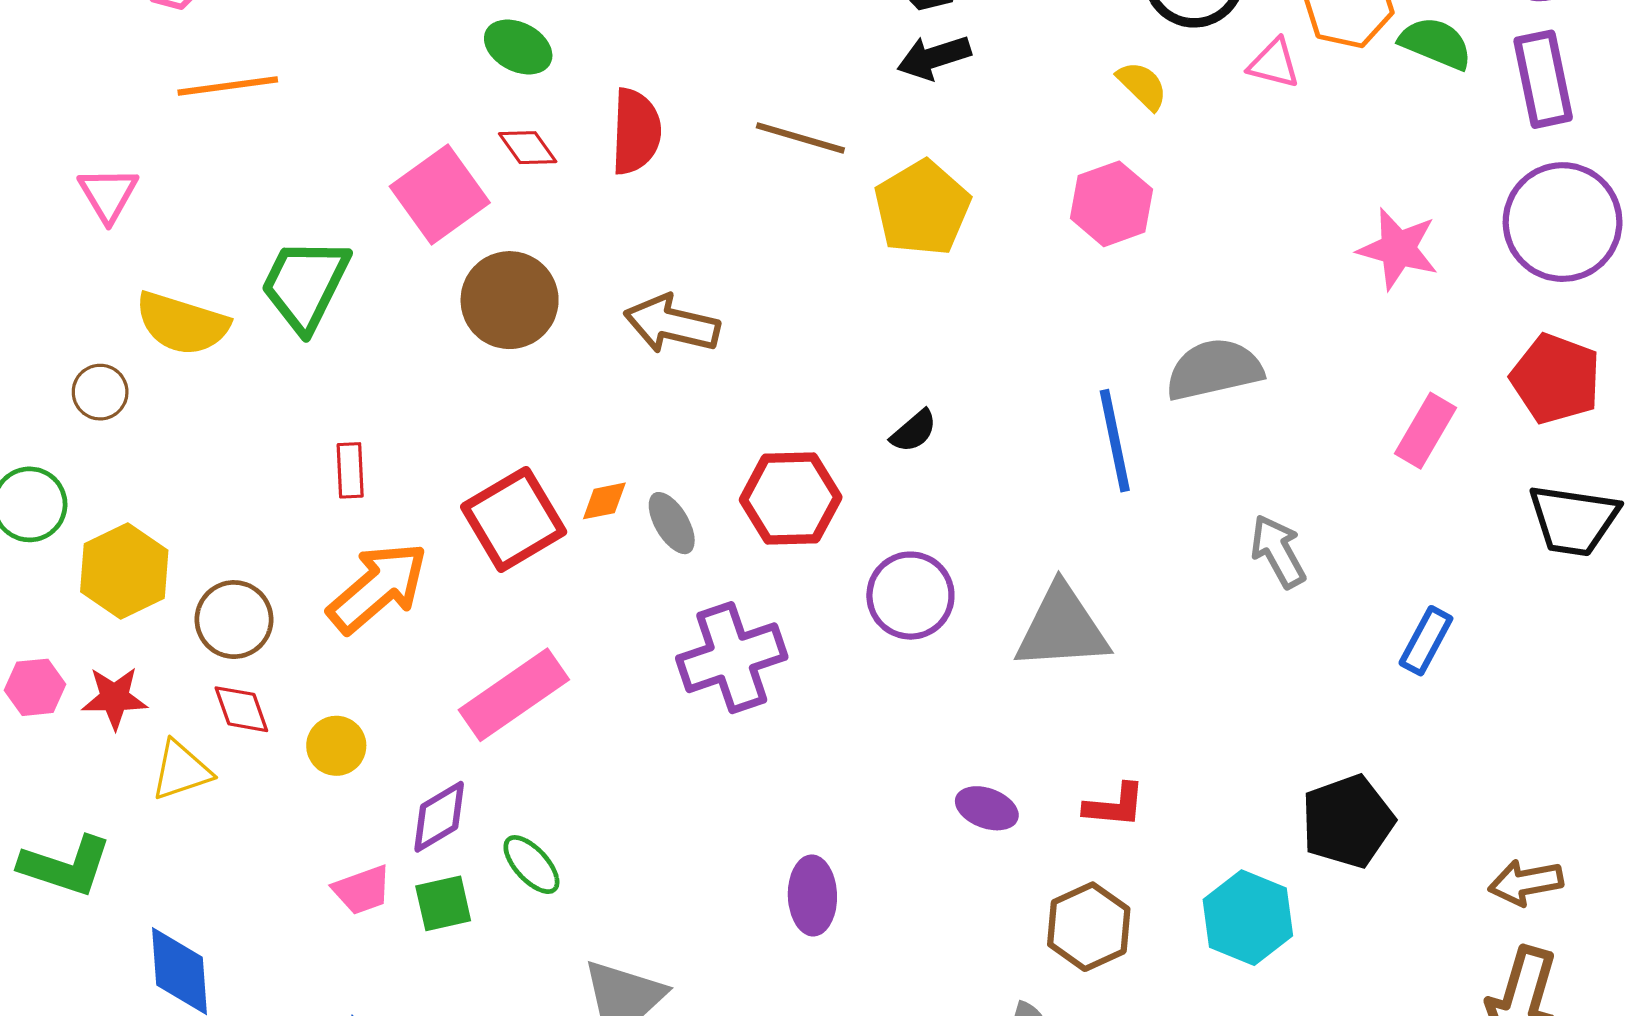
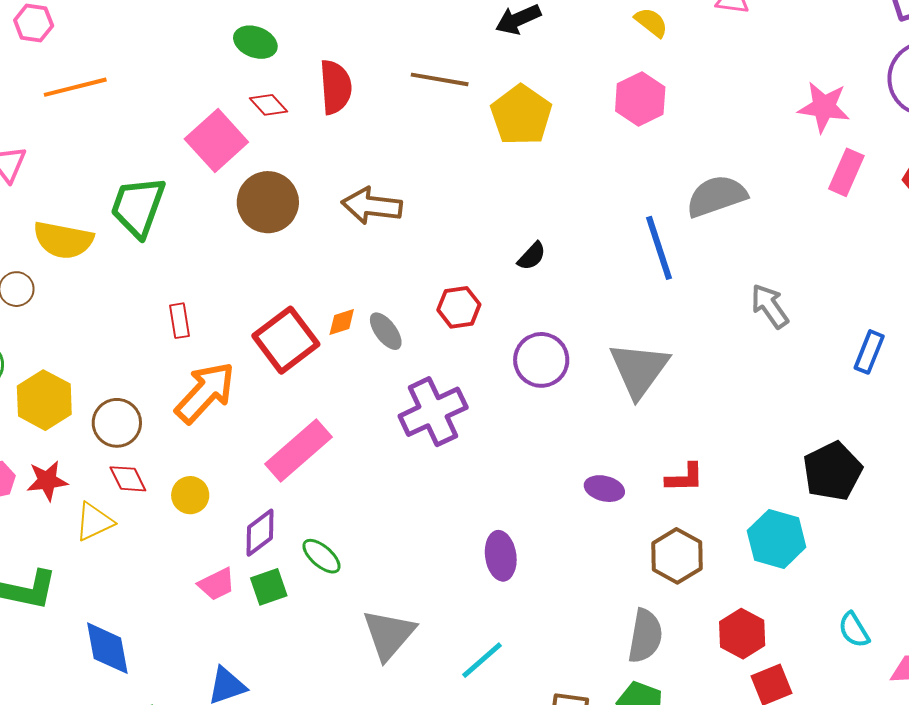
pink rectangle: (1425, 431) -> (846, 172), moved
red hexagon: (791, 499) -> (459, 307), size x0.7
gray triangle: (1062, 628) -> (639, 370), turned -44

